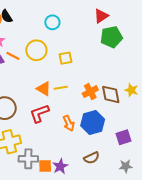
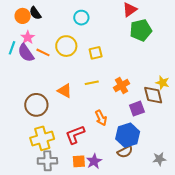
orange triangle: (44, 89) -> (65, 91), moved
brown diamond: (111, 94) -> (153, 95), moved
red L-shape: (39, 113) -> (75, 135), moved
blue hexagon: (93, 123) -> (128, 135), moved
purple square: (124, 137) -> (137, 109), moved
gray cross: (28, 159) -> (47, 161), moved

